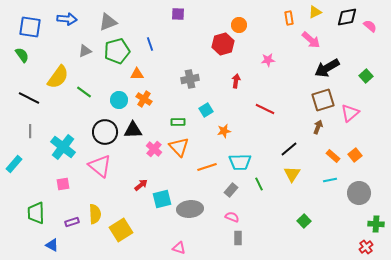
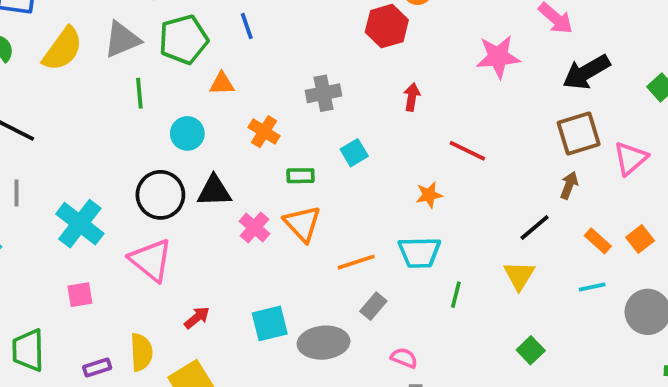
gray triangle: (85, 51) -> (122, 39), size x1.5
pink star: (268, 60) -> (498, 57), moved, size x1.6
yellow semicircle: (58, 77) -> (63, 49), moved
green line: (84, 92) -> (139, 93), moved, turned 49
orange cross: (144, 99) -> (264, 132), moved
orange star: (224, 131) -> (429, 195), moved
black line: (289, 149) -> (535, 227), moved
green line: (259, 184) -> (456, 295), turned 40
red arrow: (141, 185) -> (197, 318), moved
gray rectangle: (231, 190) -> (373, 306), moved
green square: (304, 221) -> (531, 350), moved

